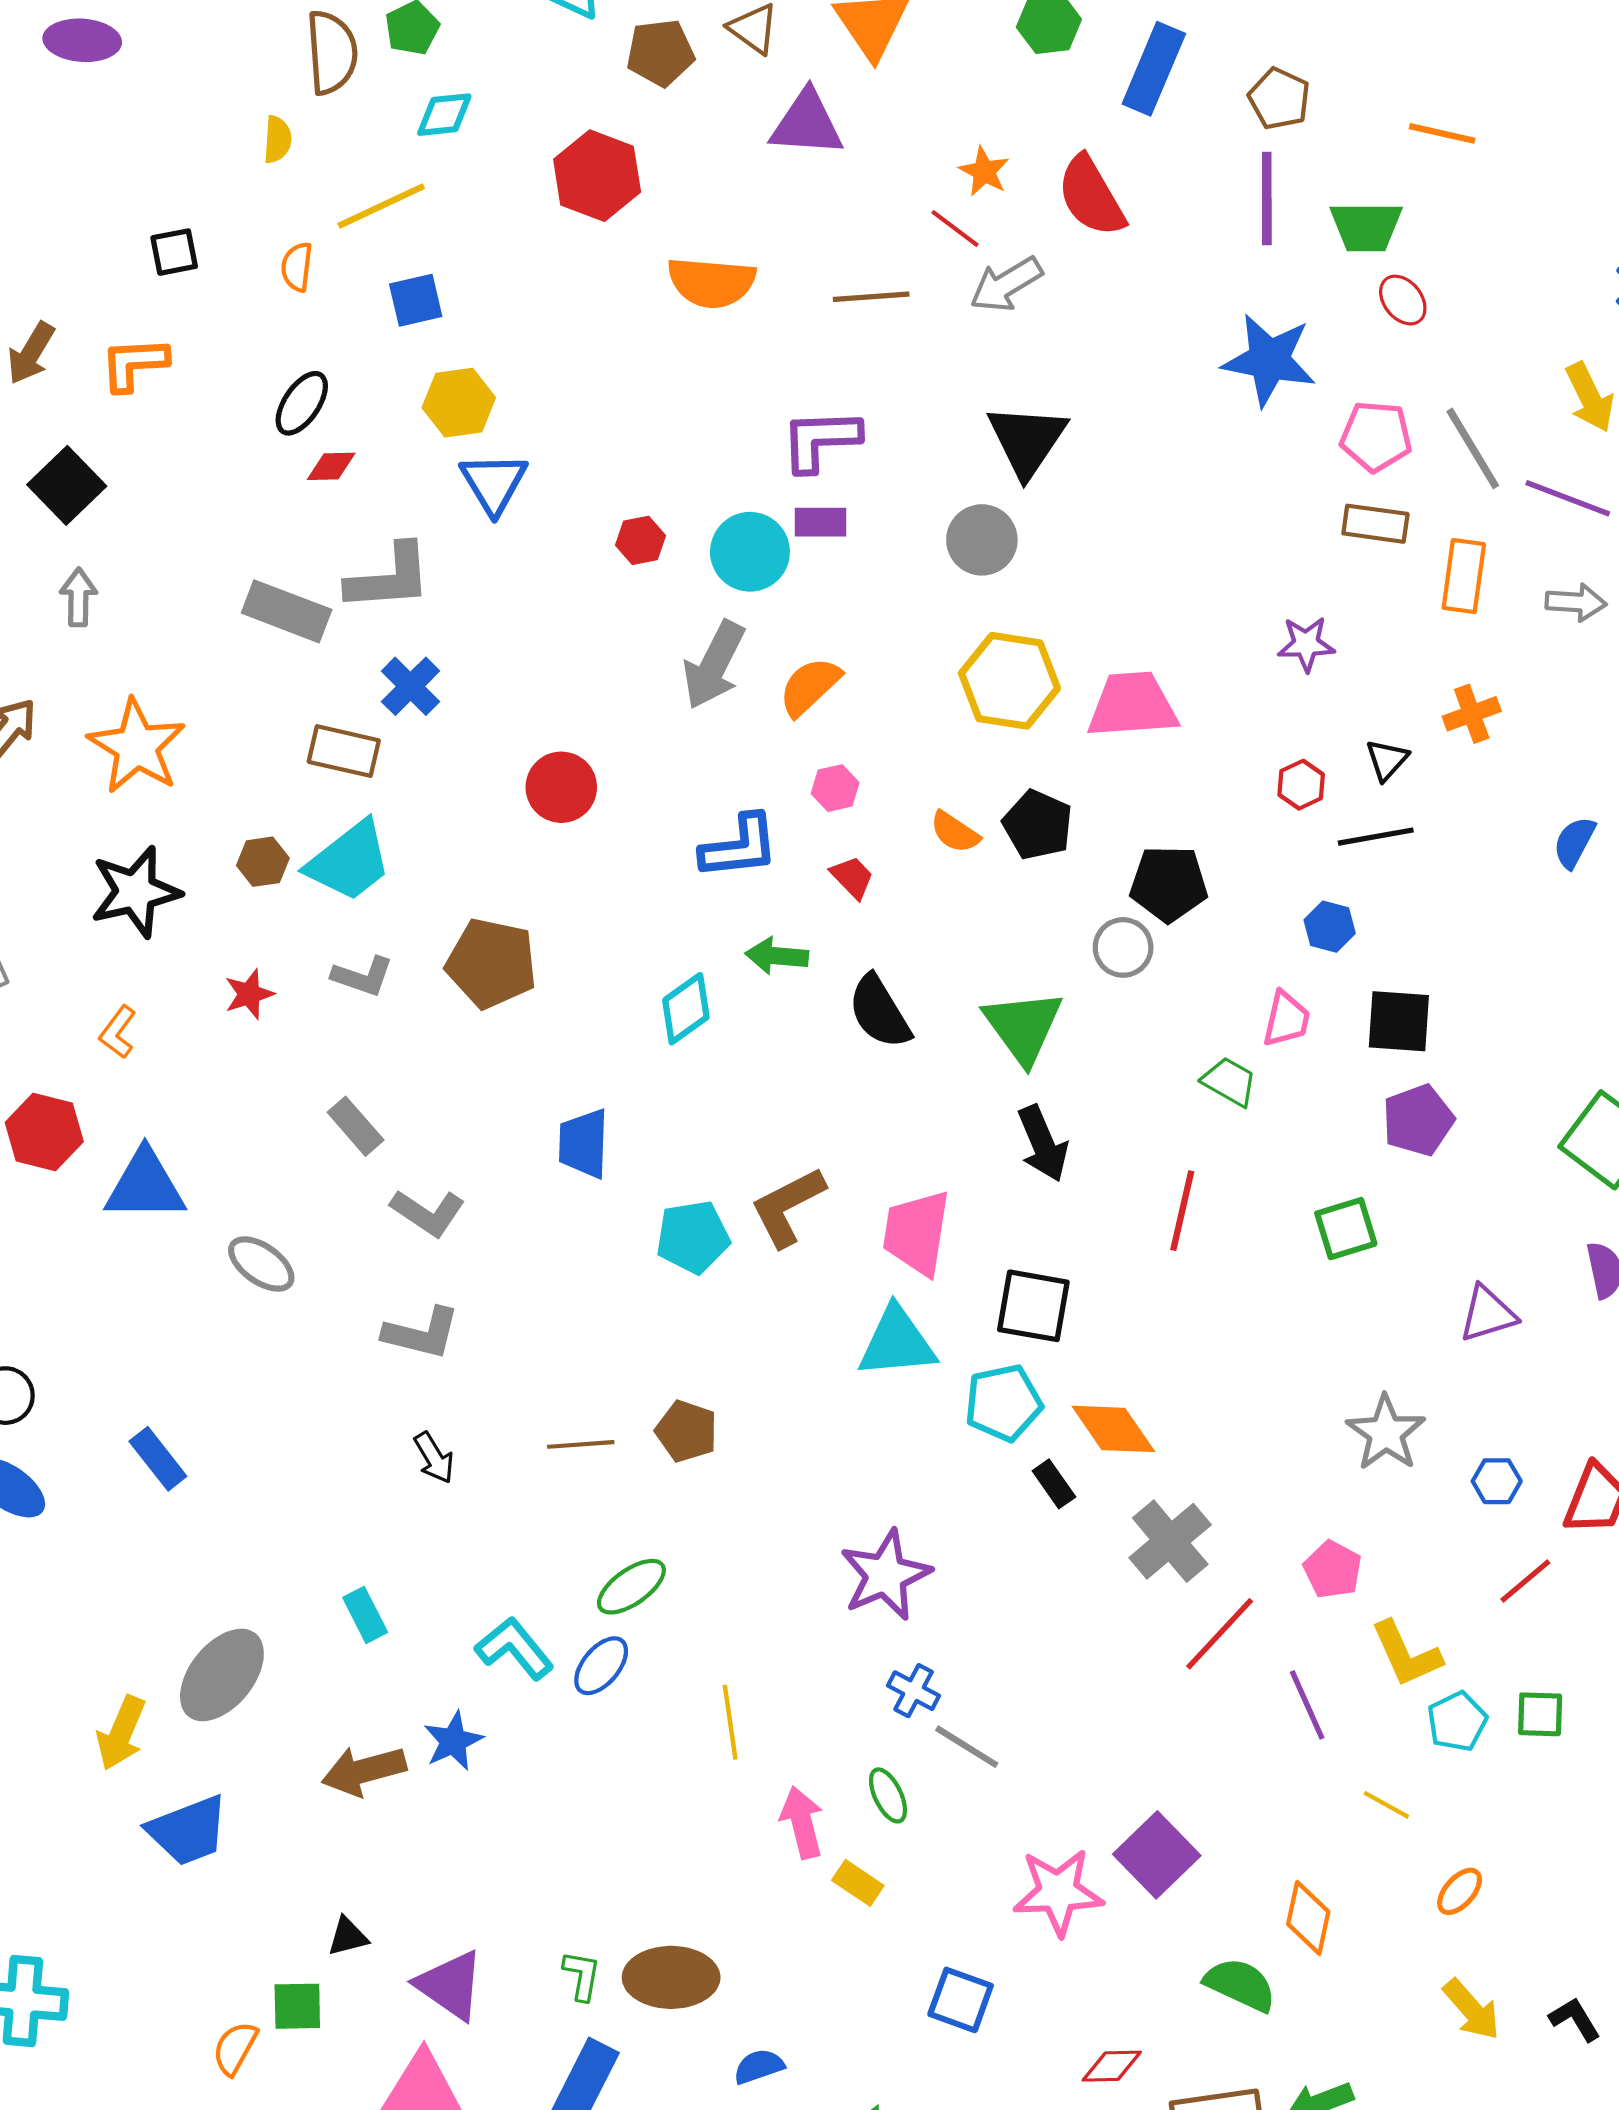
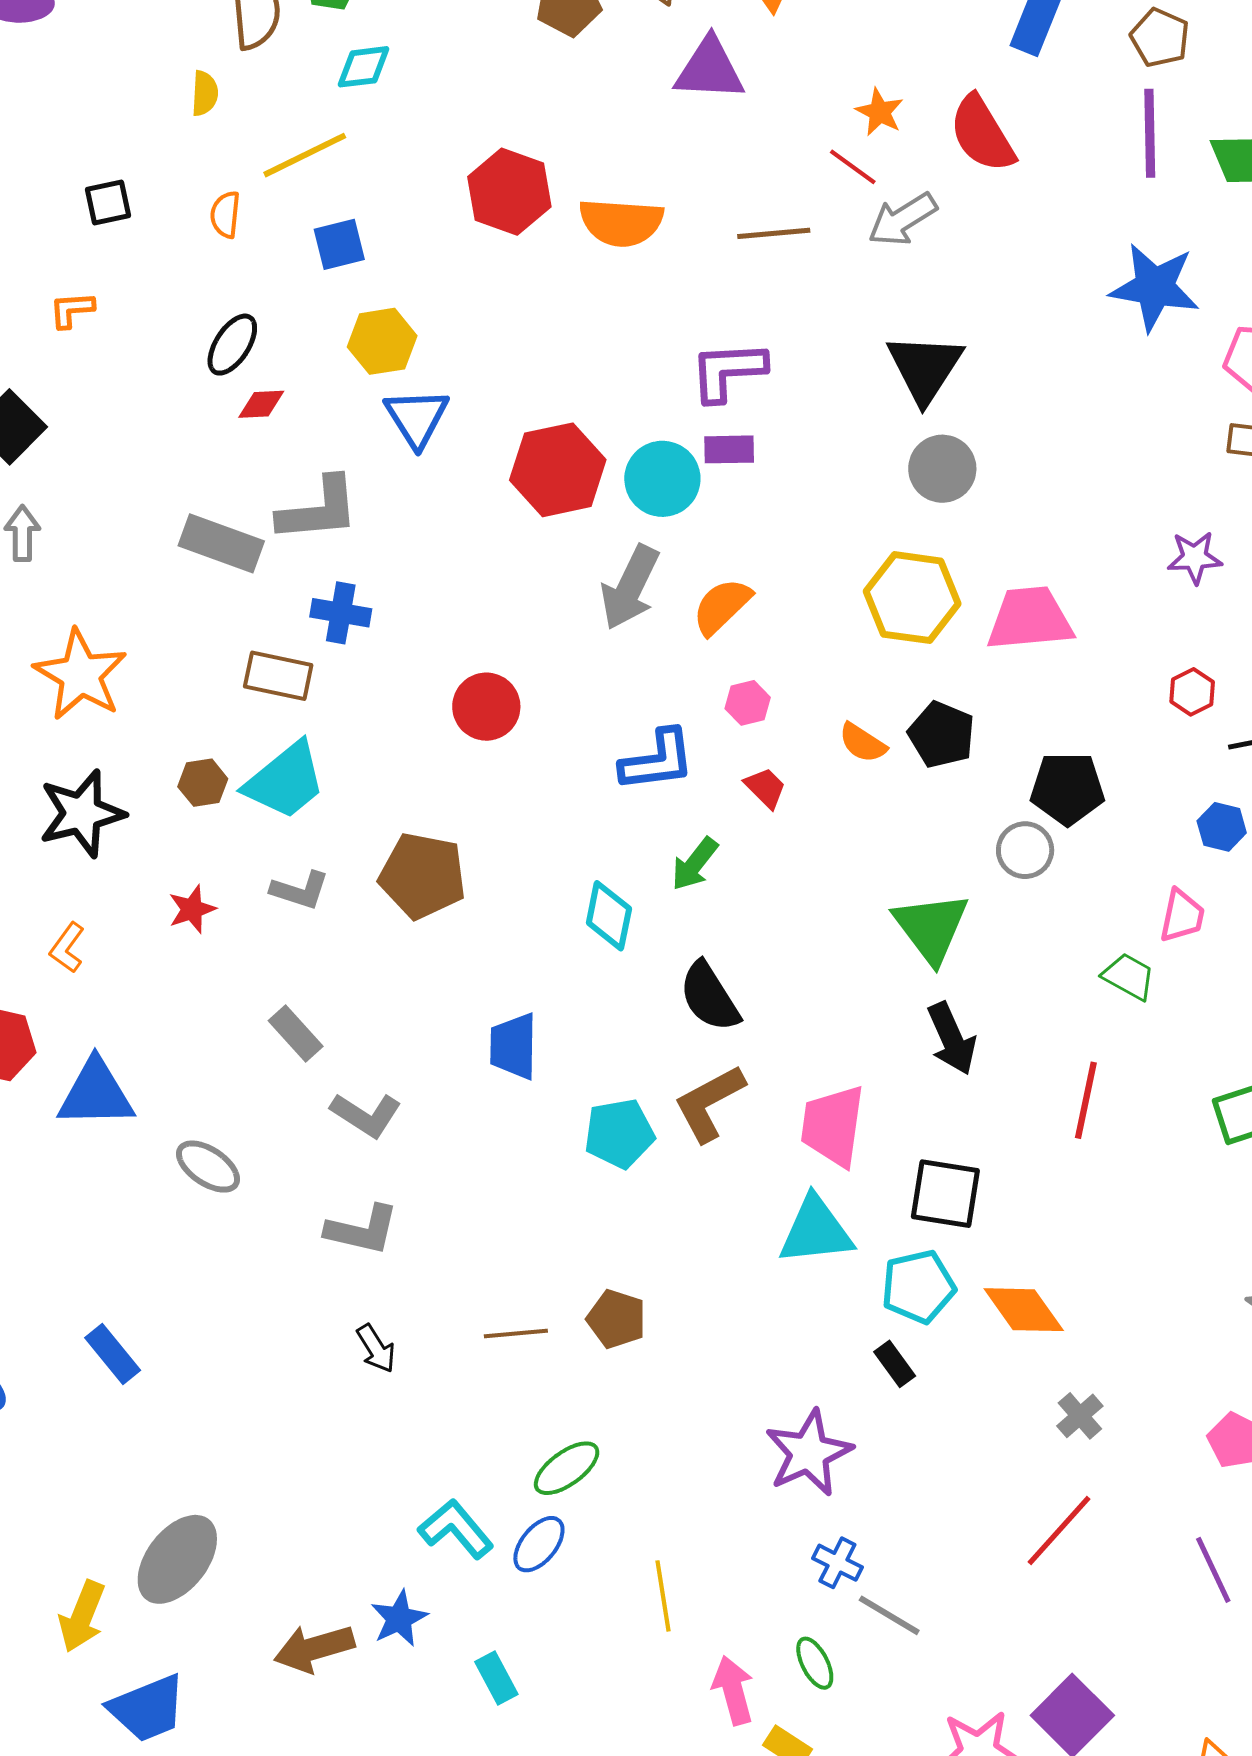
red hexagon: (597, 176) -> (509, 192), moved
orange L-shape: (134, 364) -> (72, 310), size x0.7
red hexagon: (641, 540) -> (558, 470), size x2.0
gray circle: (982, 540) -> (942, 469), moved
blue cross: (411, 686) -> (341, 613), turned -34
green arrow: (777, 956) -> (695, 864), turned -56
cyan diamond: (686, 1009) -> (609, 916), turned -42
black semicircle: (879, 1012) -> (709, 997), moved
black rectangle: (1054, 1484) -> (895, 1364), moved
gray cross: (1170, 1541) -> (1080, 1416), size x0.6
cyan rectangle: (365, 1615) -> (496, 1678), moved
red line: (1220, 1634) -> (1059, 1531), moved

